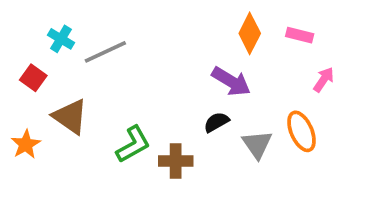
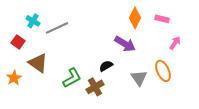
black semicircle: (216, 122) -> (106, 66), moved
brown cross: (176, 161) -> (95, 87), turned -30

